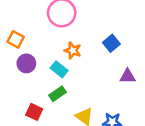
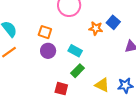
orange square: (16, 39) -> (45, 32), moved
orange star: (73, 51) -> (96, 28), moved

